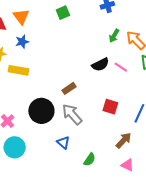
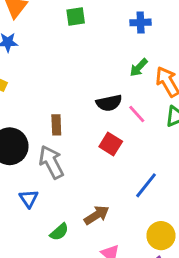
brown rectangle: (69, 88) -> (56, 125), turned -72
red square: (110, 107) -> (111, 144), moved
brown arrow: (124, 140) -> (97, 215), moved

